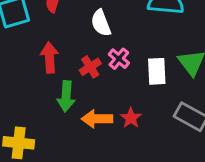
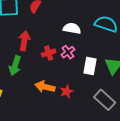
white semicircle: (101, 23) -> (72, 28), moved, turned 108
green arrow: (66, 96) -> (15, 66), moved

